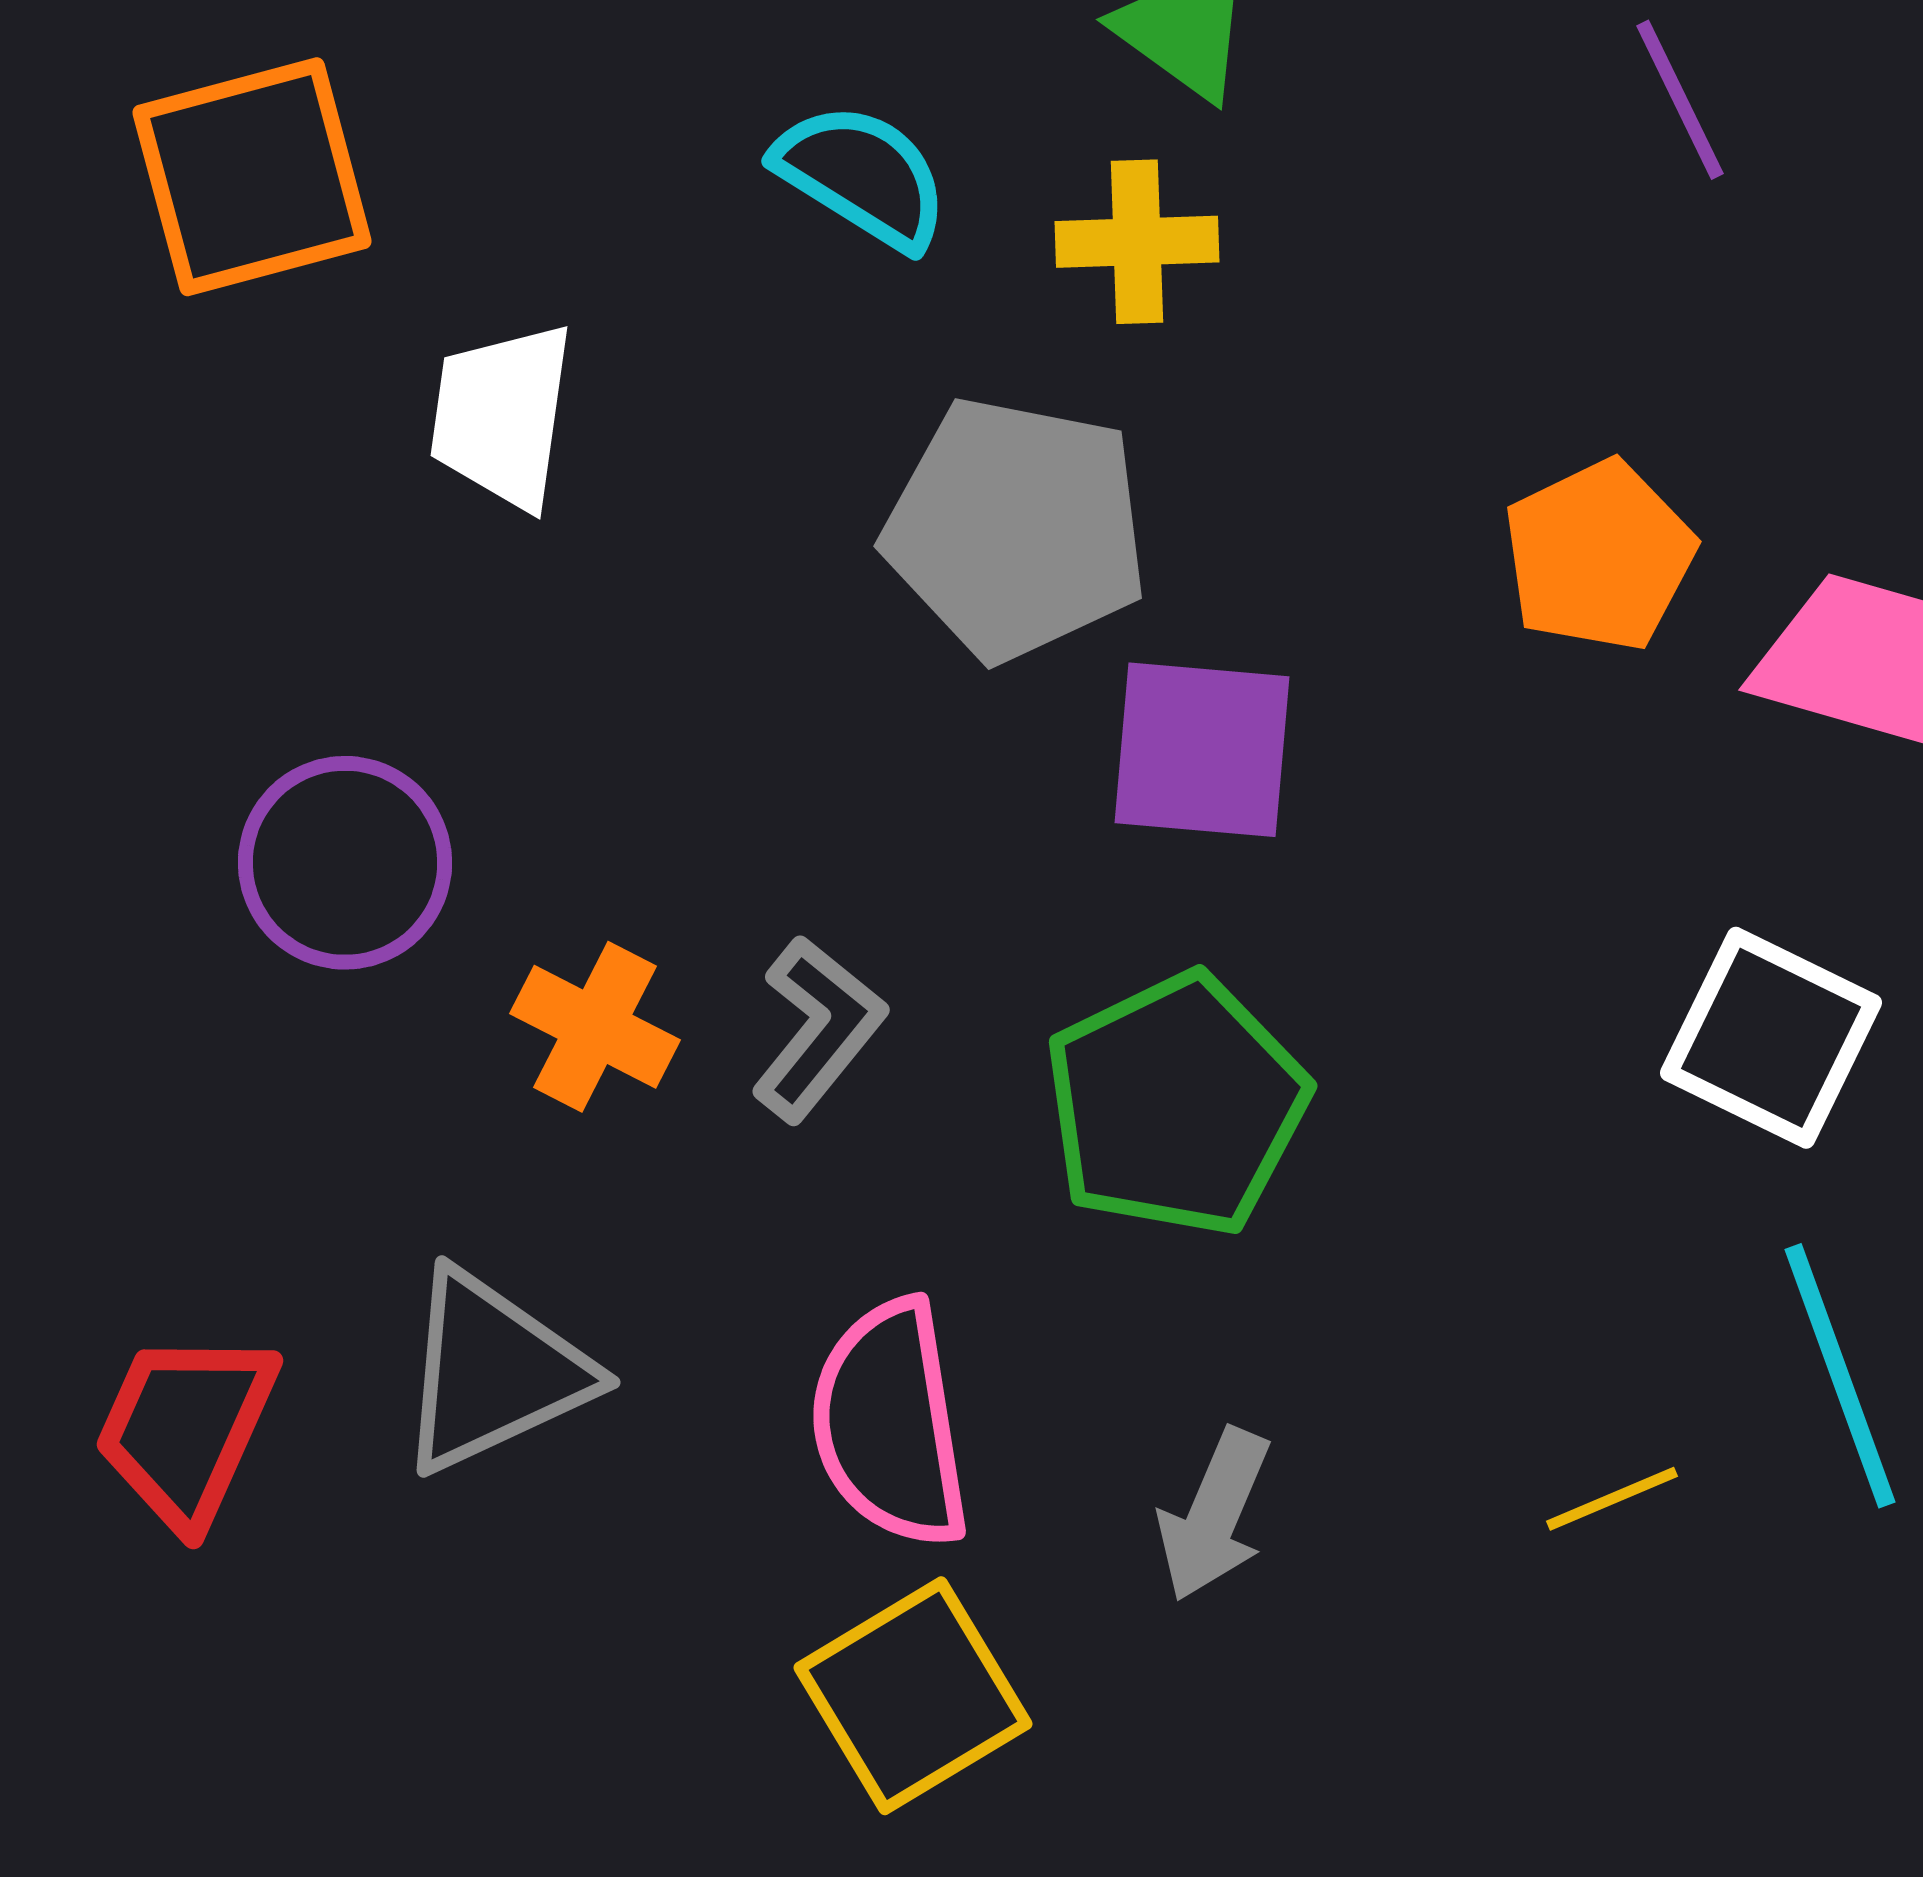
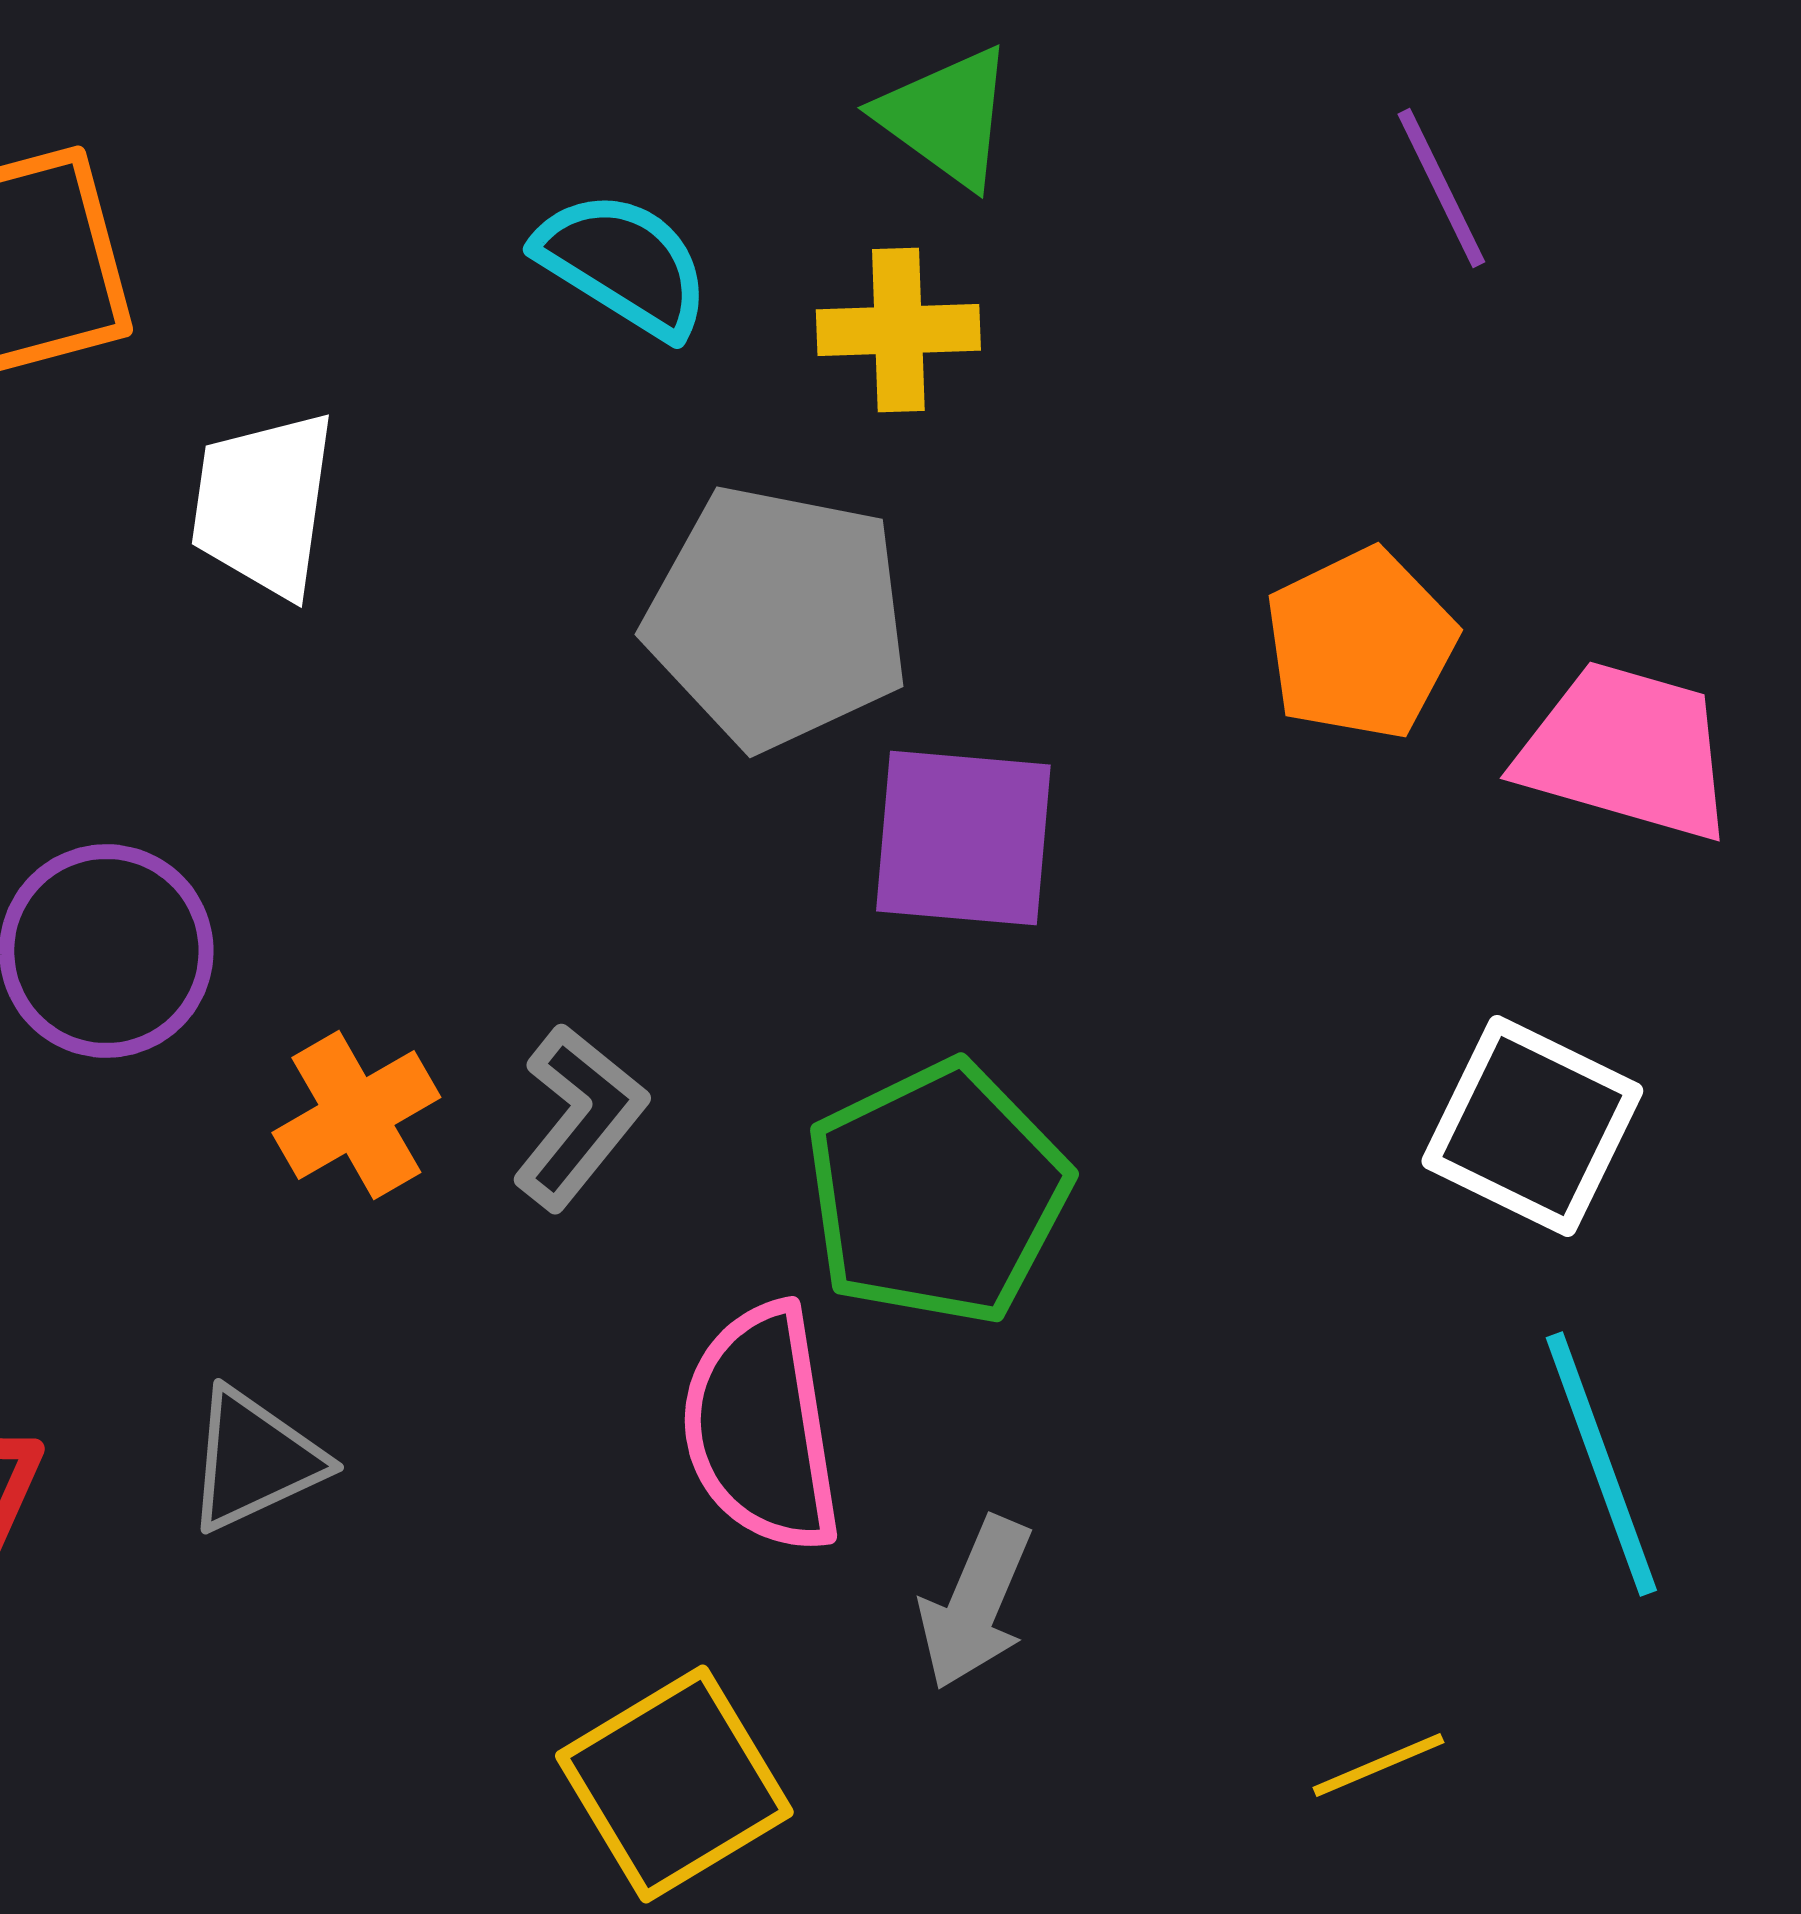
orange cross: (595, 1027) -> (356, 1115), turned 33
gray triangle: (493, 1372) -> (254, 1460), size x0.7
pink semicircle: (890, 1424) -> (761, 1428), moved
yellow line: (1612, 1499) -> (1378, 1765), moved

